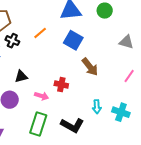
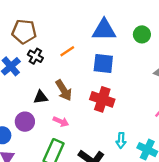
blue square: (73, 40) -> (103, 64), turned -30
brown arrow: (90, 67) -> (64, 90), moved
red cross: (61, 85) -> (102, 99), moved, size x1.5

